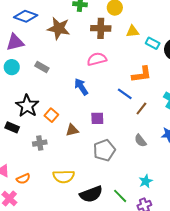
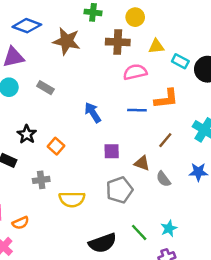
pink semicircle: (97, 59) -> (135, 72), moved
blue line: (125, 94) -> (137, 110), moved, turned -35
black star: (27, 106) -> (27, 134), size x0.7
brown triangle: (72, 130) -> (142, 163), moved, turned 32
yellow semicircle: (64, 177) -> (72, 199), moved
green line: (120, 196) -> (139, 232), moved

